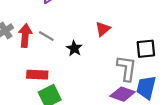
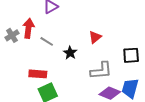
red arrow: (25, 36) -> (28, 28), moved
gray L-shape: (127, 68) -> (101, 71), moved, turned 75

